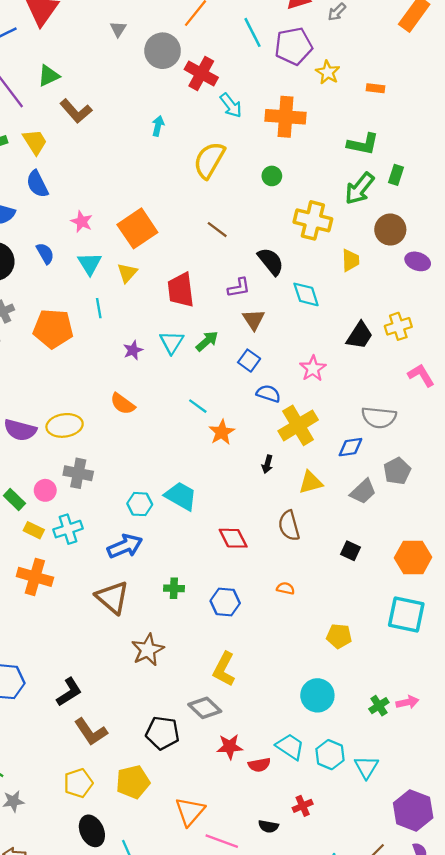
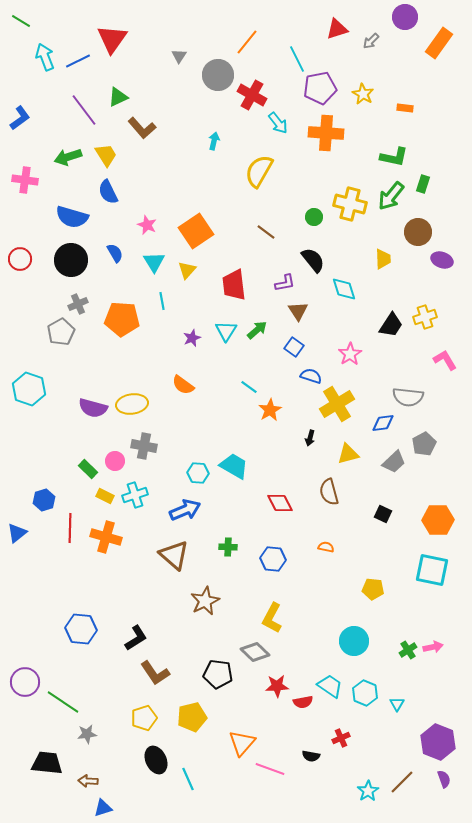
purple pentagon: (294, 46) -> (320, 88), moved
green circle: (272, 176) -> (314, 217), moved
yellow cross: (313, 220) -> (350, 204), moved
cyan triangle: (366, 767) -> (397, 704), size x0.7

